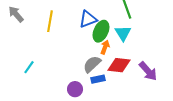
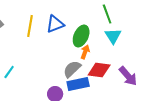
blue triangle: (88, 19) -> (55, 24), moved
cyan triangle: (123, 33) -> (113, 36), moved
blue rectangle: (98, 79) -> (78, 84), size x1.5

